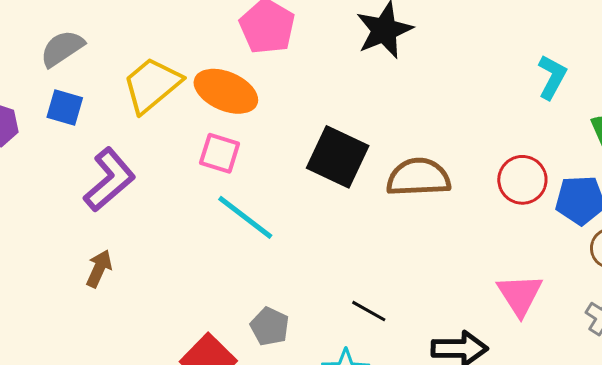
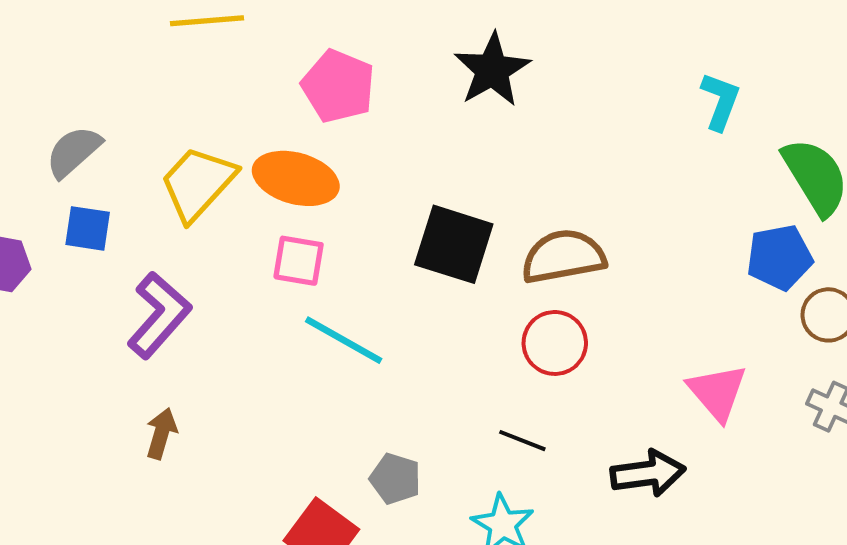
red circle: (522, 180) -> (555, 343), moved

